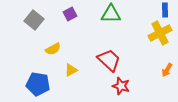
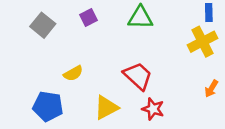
yellow semicircle: (53, 49) -> (73, 73), moved
yellow triangle: (71, 70) -> (106, 108), moved, size x1.5

